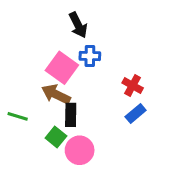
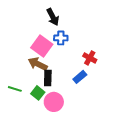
blue rectangle: (136, 113) -> (80, 77), moved
green line: (18, 116) -> (15, 89), moved

